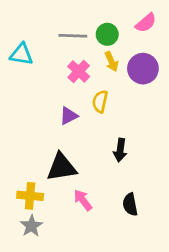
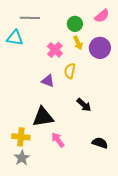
gray line: (73, 36) -> (30, 18), moved
purple triangle: (69, 116) -> (48, 81), turned 48
black arrow: (120, 150) -> (84, 105), turned -56
black semicircle: (130, 204) -> (100, 143), moved, turned 119

